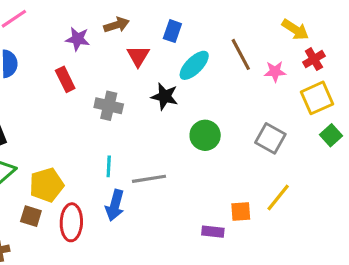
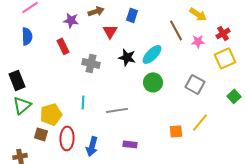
yellow arrow: (295, 30) -> (198, 14), moved
cyan ellipse: (194, 65) -> (152, 54), moved
green square: (331, 135) -> (234, 96), moved
cyan line: (109, 166) -> (83, 102), moved
blue arrow: (115, 205) -> (92, 146), moved
purple rectangle: (213, 232) -> (130, 144), moved

